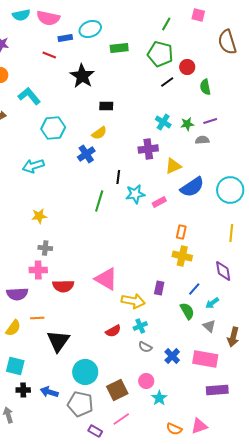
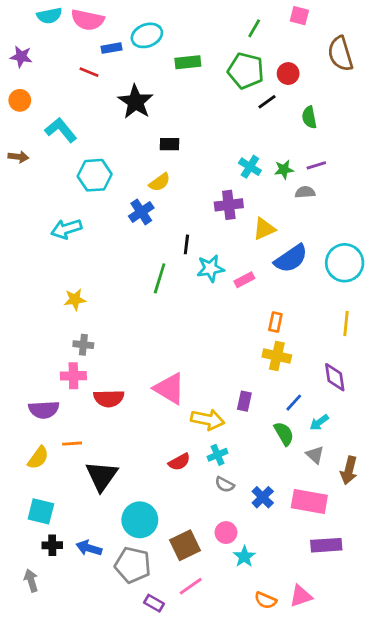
red circle: (187, 67) -> (288, 74), moved
black line: (167, 82) -> (267, 102), moved

